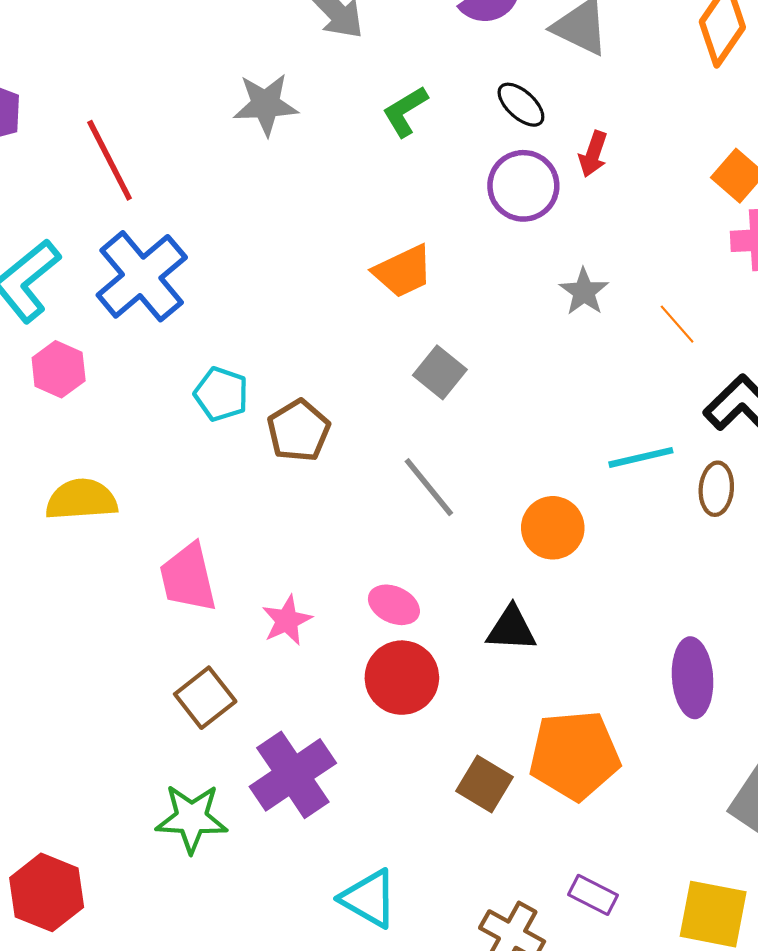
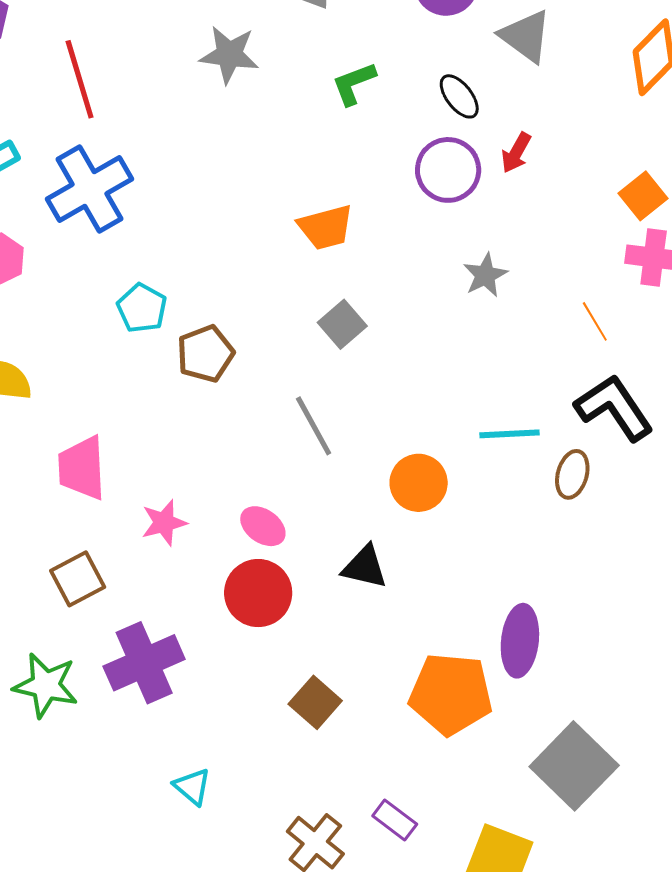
orange line: (677, 324) -> (595, 321), moved
orange pentagon: (574, 755) -> (451, 694), moved
cyan triangle: (369, 899) -> (192, 787), size x0.7

